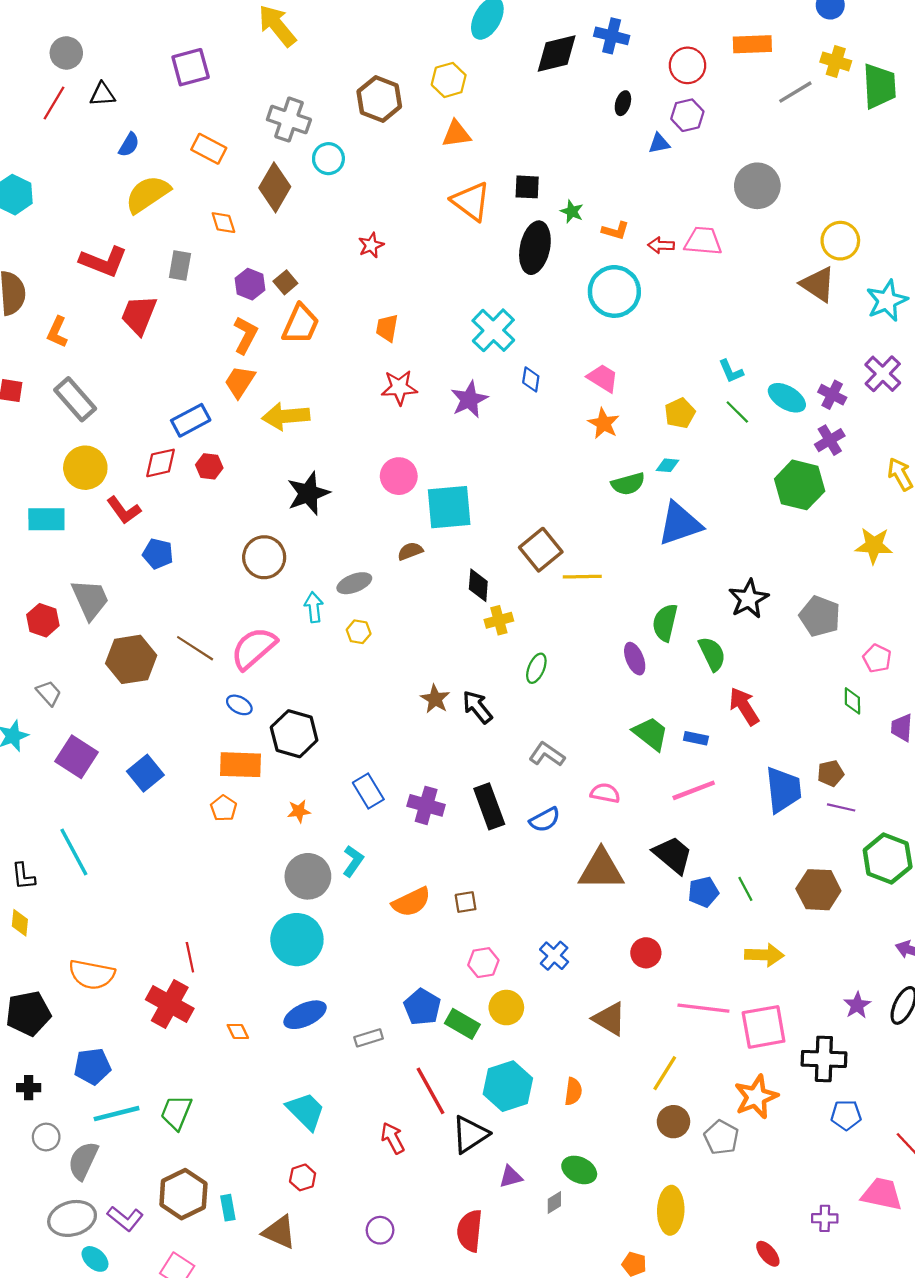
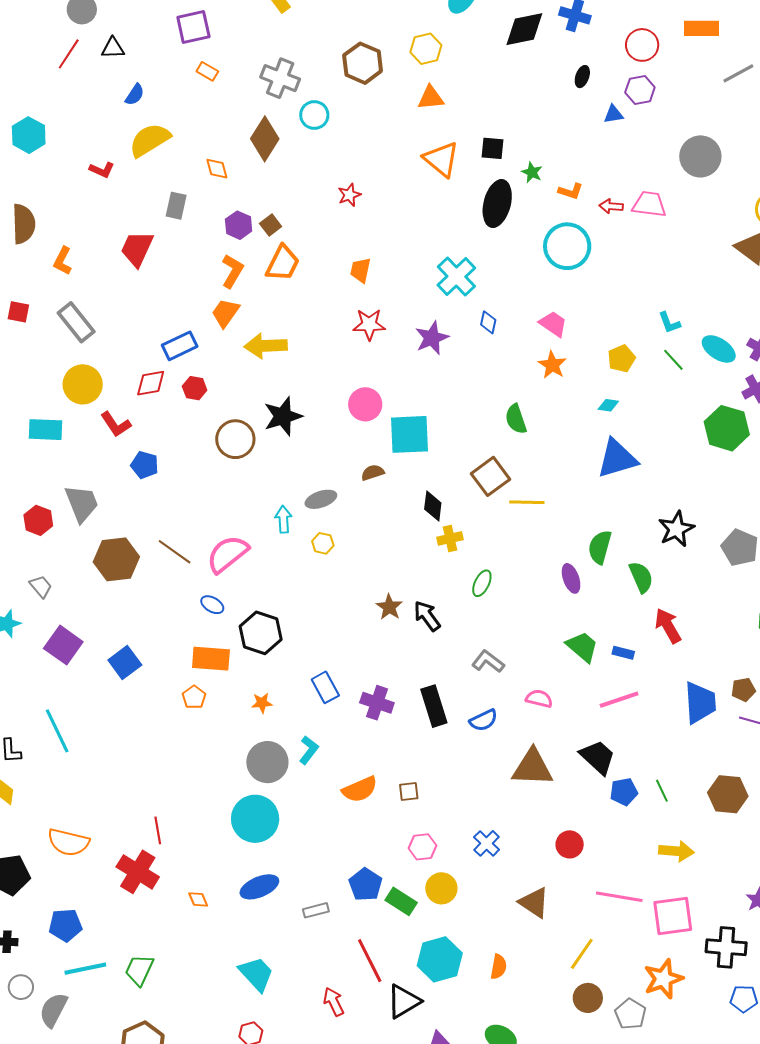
orange rectangle: (209, 149) -> (207, 71), moved, size x0.7
red L-shape: (104, 261) -> (102, 170), moved, size x0.6
green semicircle: (628, 484) -> (516, 419), moved, turned 84
brown circle: (264, 557) -> (235, 439), moved

